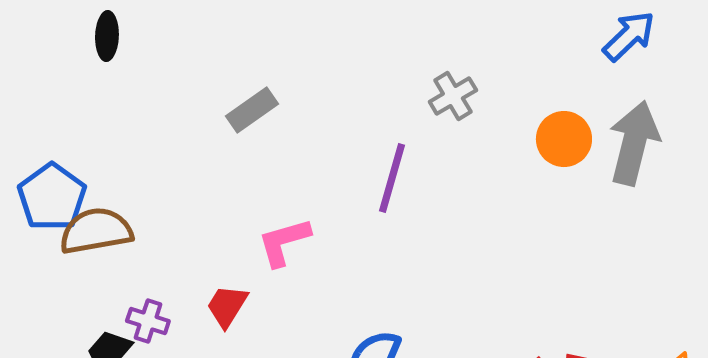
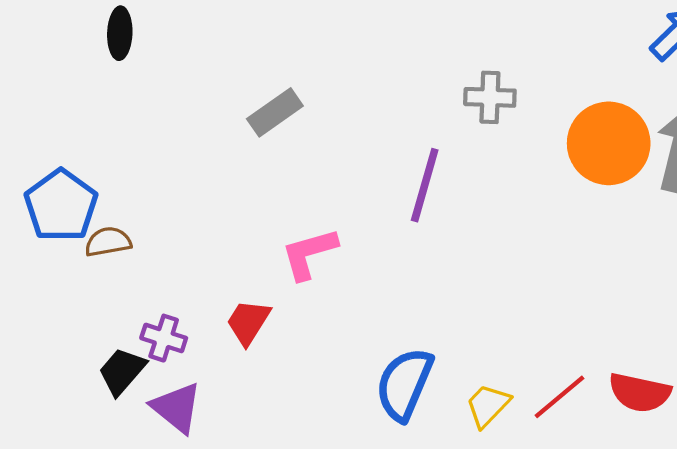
gray cross: (453, 96) -> (490, 97), turned 33
orange circle: (564, 139) -> (609, 143), size x1.4
brown semicircle: (96, 231) -> (108, 242), size x0.6

